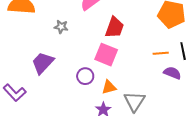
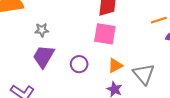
gray star: (61, 27) -> (42, 30), moved
purple circle: (85, 76) -> (79, 64), moved

